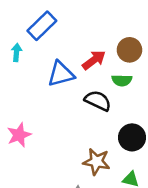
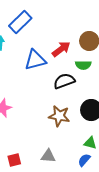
black semicircle: (98, 101) -> (64, 81), turned -45
brown star: (96, 162) -> (59, 116), moved

